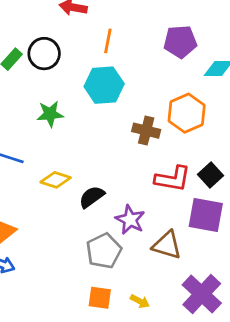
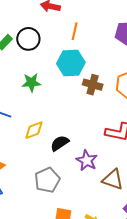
brown cross: (146, 131) -> (93, 85), moved
yellow diamond: (56, 180) -> (34, 130), turned -40
gray pentagon: (104, 251) -> (47, 180), moved

